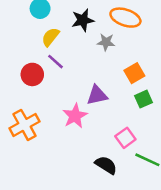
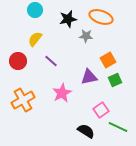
yellow semicircle: (50, 37) -> (35, 39), moved
purple line: (56, 62) -> (51, 61), moved
red circle: (32, 74) -> (18, 61), moved
purple triangle: (97, 95) -> (89, 77), moved

